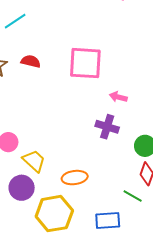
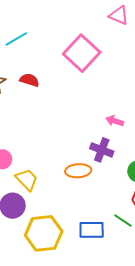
pink square: (85, 63) -> (82, 53), moved, turned 36
orange ellipse: (75, 178) -> (78, 171), moved
blue rectangle: (108, 220) -> (92, 230), moved

